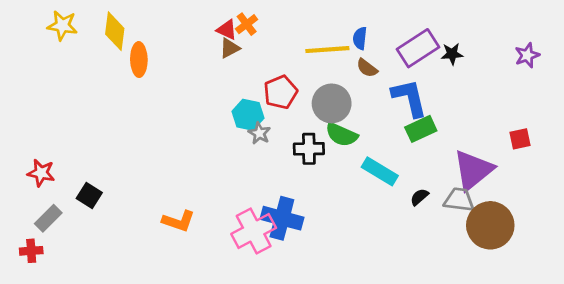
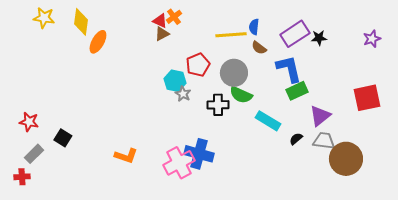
orange ellipse: (139, 60) -> (98, 42), turned 30
red square: (520, 139) -> (367, 98), size x1.8
purple triangle: (473, 170) -> (320, 116), moved, size x0.7

